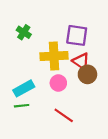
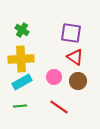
yellow cross: (54, 56) -> (21, 59), moved
brown circle: (87, 74) -> (78, 81), moved
green line: (22, 106) -> (20, 106), moved

